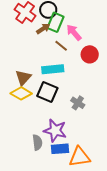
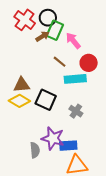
brown line: (61, 46) -> (60, 62), moved
cyan rectangle: (53, 69) -> (75, 79), moved
brown triangle: (23, 78) -> (22, 85), turned 42
blue rectangle: (60, 149) -> (68, 146), moved

